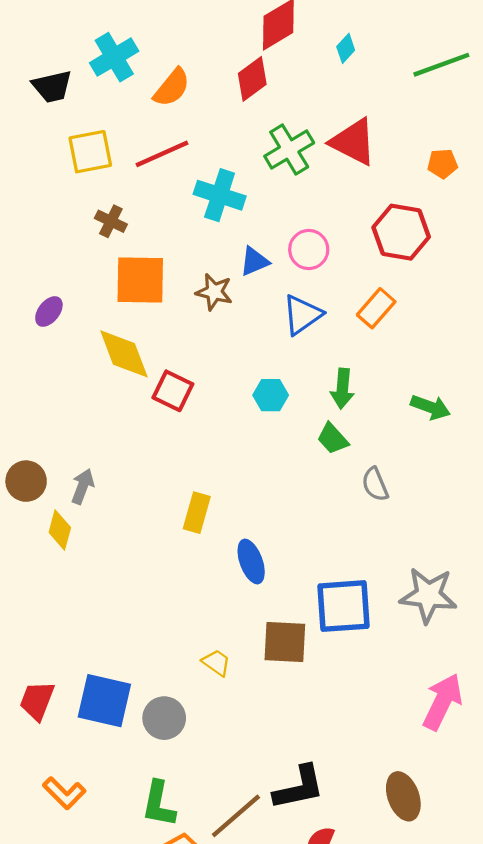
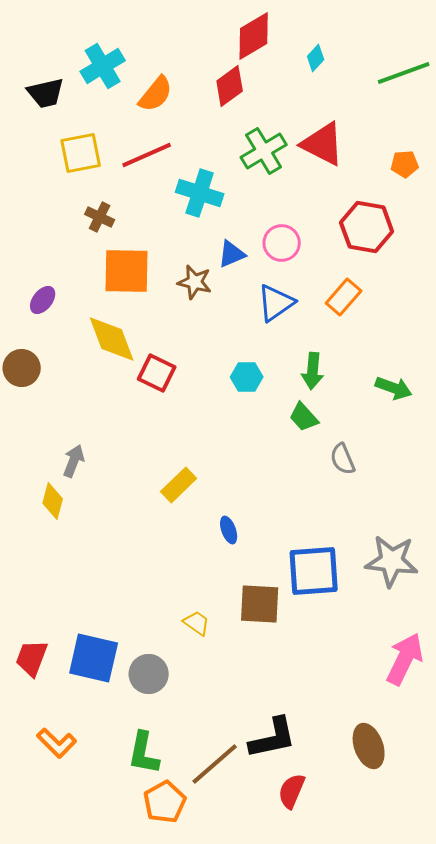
brown circle: (26, 481) -> (22, 368), moved
yellow rectangle: (197, 513) -> (179, 485), turned 30
blue ellipse: (251, 562) -> (229, 530), size x0.7

